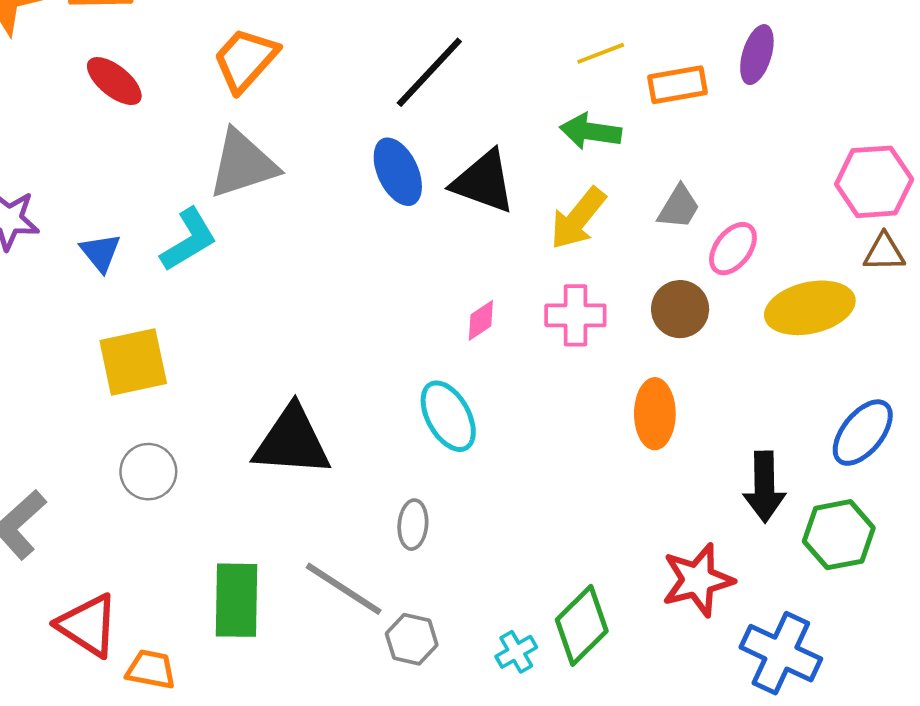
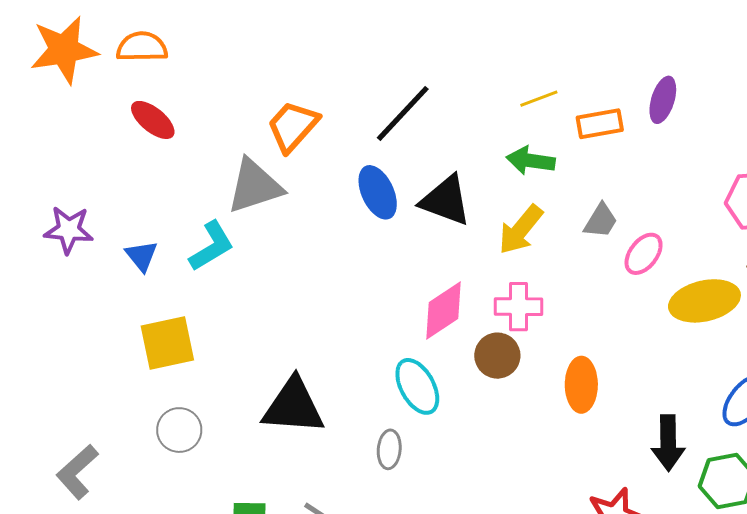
orange trapezoid: (245, 60) -> (293, 126), moved
brown circle: (680, 309) -> (497, 356), moved
pink diamond: (481, 320) -> (443, 310), size x1.8
gray ellipse: (413, 525) -> (389, 449), moved

